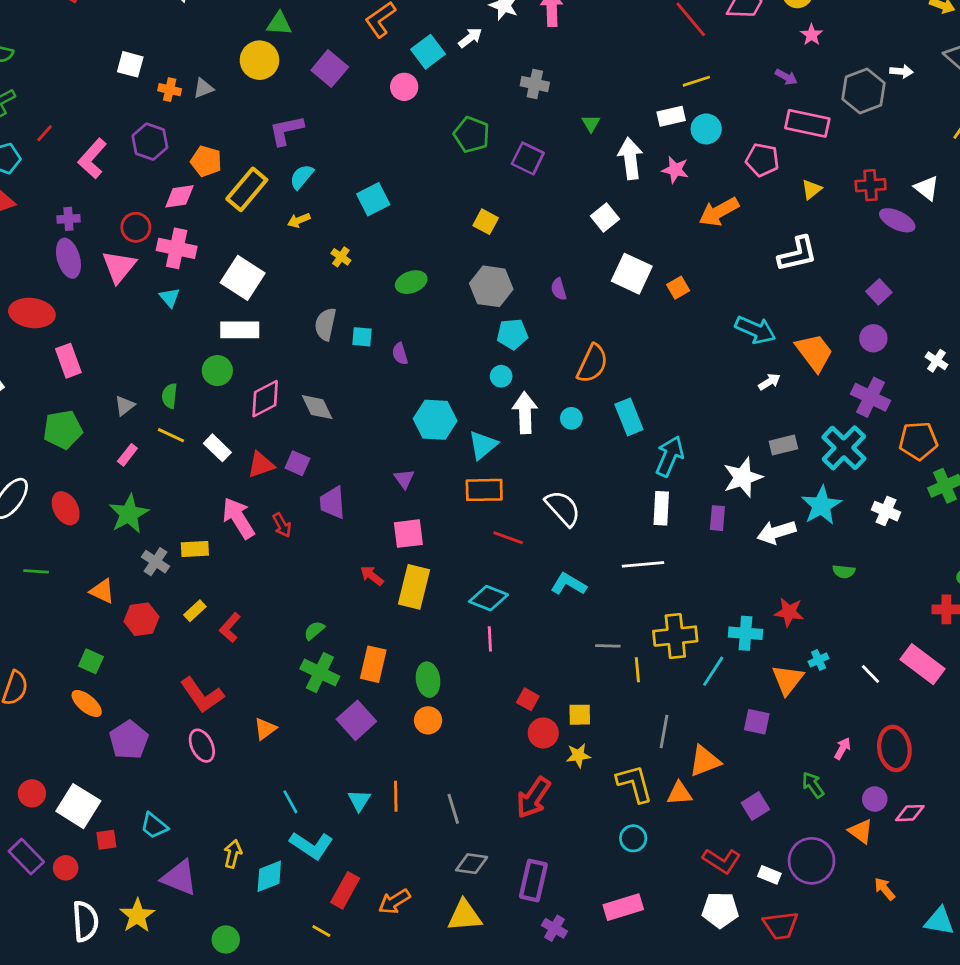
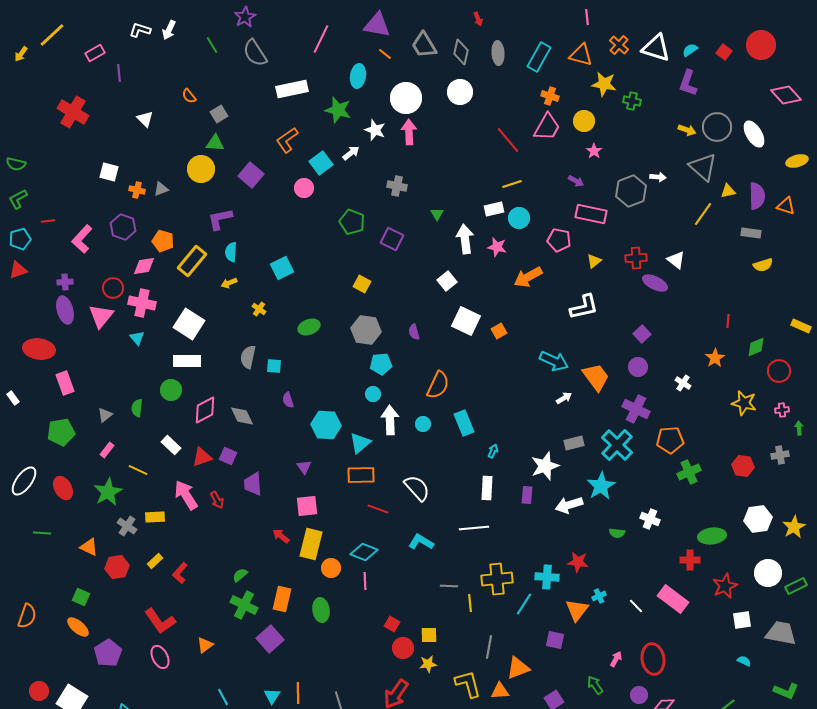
red line: (45, 133) -> (48, 221), turned 40
cyan semicircle: (302, 177) -> (231, 252), turned -36
purple semicircle: (400, 354) -> (288, 400), moved
yellow line: (171, 435) -> (138, 470), moved
cyan arrow: (670, 456) -> (493, 451), size x0.5
white cross: (886, 511) -> (650, 519), moved
orange circle: (428, 720) -> (331, 568), moved

